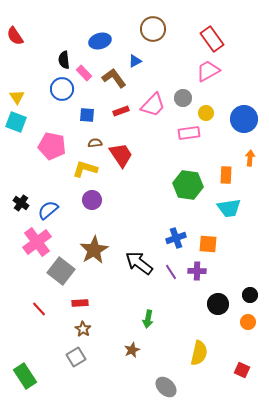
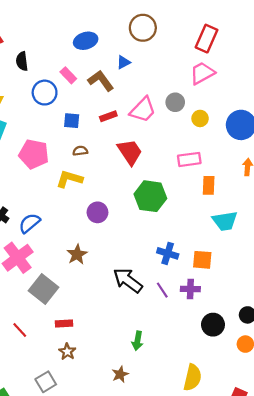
red rectangle: (212, 39) -> (207, 39), turned 60
black semicircle: (64, 60) -> (22, 61), moved
pink rectangle: (189, 133) -> (189, 159), moved
red trapezoid: (121, 155) -> (130, 152), moved
orange rectangle: (226, 175) -> (209, 185), moved
green hexagon: (188, 185) -> (150, 196), moved
purple circle: (92, 200) -> (97, 212), moved
blue cross: (176, 238) -> (168, 253), turned 36
brown star: (94, 250) -> (77, 254), moved, size x0.7
gray square: (76, 357) -> (46, 382), moved

